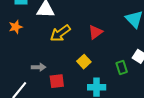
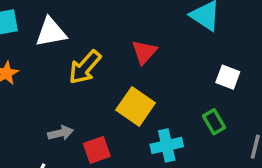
yellow square: (84, 62) -> (136, 106), size x1.5
green rectangle: (122, 68) -> (214, 122), moved

